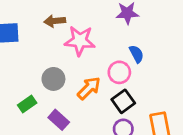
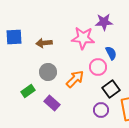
brown arrow: (55, 21) -> (44, 43), moved
pink star: (80, 41) -> (83, 38), moved
black square: (123, 101) -> (111, 89), moved

